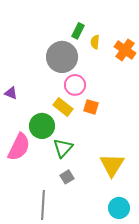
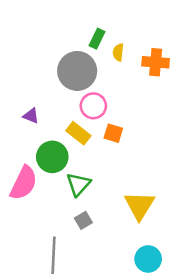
orange cross: (125, 50) -> (156, 62), turned -30
purple triangle: (11, 93) -> (31, 116), moved

